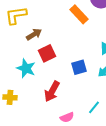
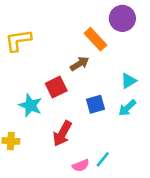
brown arrow: (34, 34) -> (79, 64), moved
cyan line: (94, 107) -> (103, 159), moved

